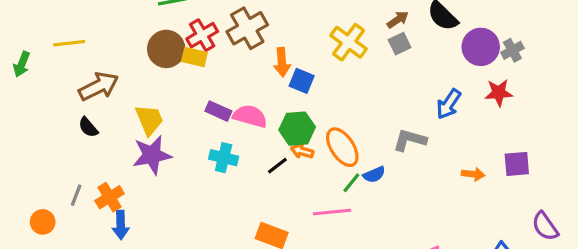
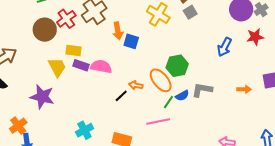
yellow rectangle: (194, 57) -> (74, 51), moved
yellow trapezoid: (149, 120) -> (57, 67), moved
green hexagon: (297, 129) -> (177, 66), moved
gray L-shape: (410, 140) -> (202, 90), moved
purple star: (152, 155) -> (42, 97), turned 30
cyan cross: (224, 158) -> (84, 130), moved, turned -36

